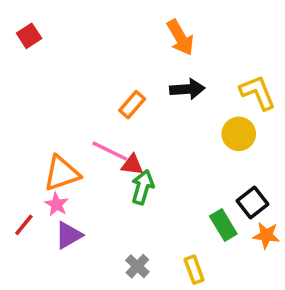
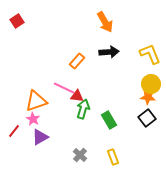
yellow circle: (239, 134) -> (151, 84), moved
green rectangle: (223, 225) -> (109, 120), moved
orange star: (266, 235) -> (148, 97), moved

